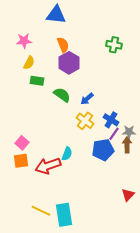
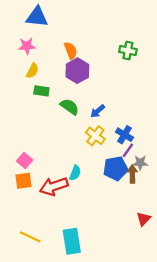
blue triangle: (56, 15) -> (37, 17), moved
gray star: (129, 132) -> (140, 163), moved
brown arrow: (127, 145) -> (132, 174), moved
yellow line: (41, 211) -> (30, 237), moved

